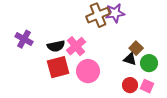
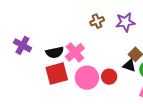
purple star: (115, 13) -> (125, 22), moved
brown cross: (98, 15) -> (97, 21), size x0.6
red circle: (130, 85) -> (109, 77), moved

